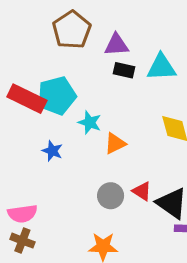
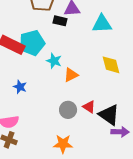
black rectangle: (124, 70) -> (60, 21), moved
blue star: (52, 151) -> (20, 87), moved

